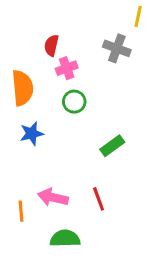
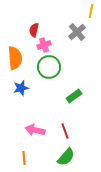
gray cross: (117, 48) -> (77, 32), turned 30
green circle: (74, 102) -> (49, 67), size x1.5
orange line: (21, 211) -> (24, 158), moved
green semicircle: (65, 238) -> (66, 157), moved, turned 132

